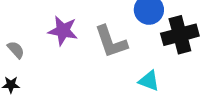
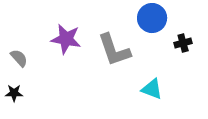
black cross: (180, 35) -> (183, 43), size x0.5

